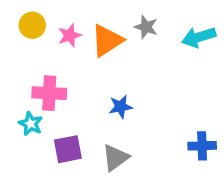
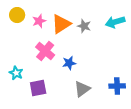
gray star: (146, 27) -> (84, 26), moved
pink cross: (49, 93) -> (45, 51), moved, turned 36
gray triangle: (115, 158) -> (82, 89), moved

